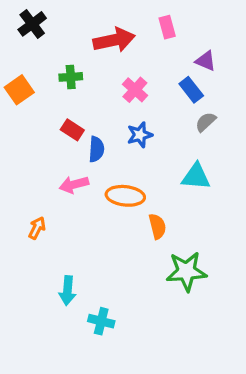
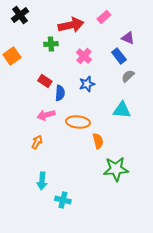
pink rectangle: (167, 27) -> (104, 17), turned 64
green cross: (71, 77) -> (51, 44), moved
orange arrow: (37, 228) -> (37, 142), moved

